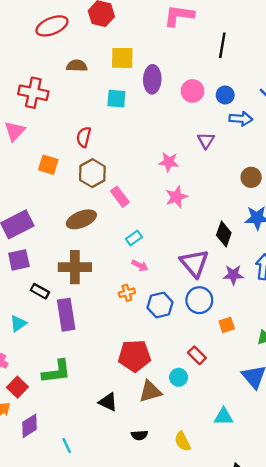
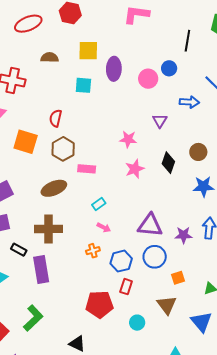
black line: (222, 45) -> (187, 41), moved
blue circle: (225, 95) -> (169, 68), moved
orange square: (48, 165) -> (26, 142), size x1.4
pink rectangle: (120, 197) -> (87, 169), turned -48
black diamond: (224, 234) -> (168, 163), moved
purple triangle: (194, 263) -> (150, 225), turned -44
red rectangle: (197, 355) -> (126, 287), moved, turned 63
green L-shape: (57, 372) -> (33, 318), turned -36
brown triangle: (150, 391) -> (167, 305), moved, turned -50

